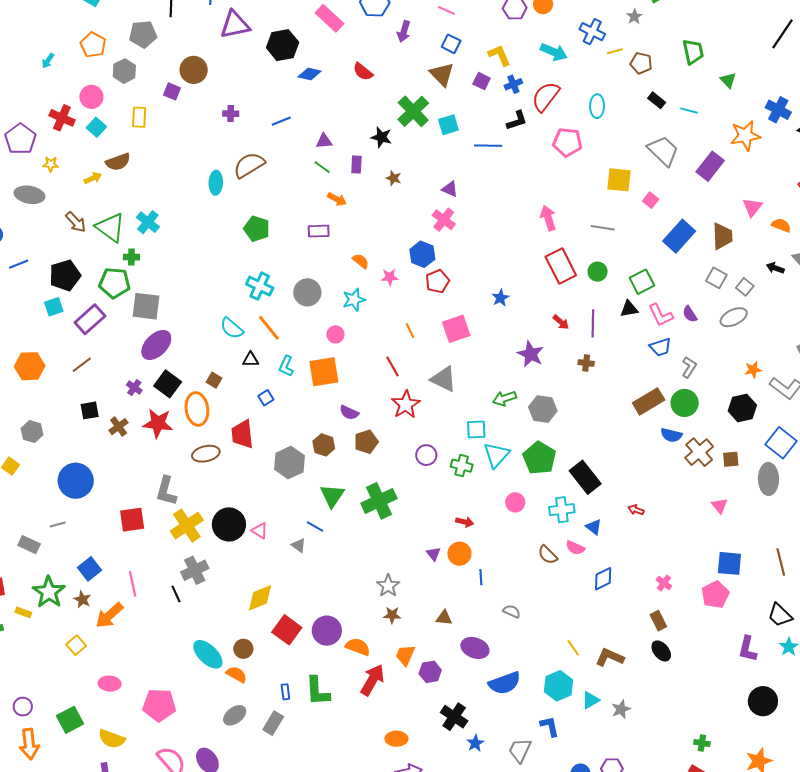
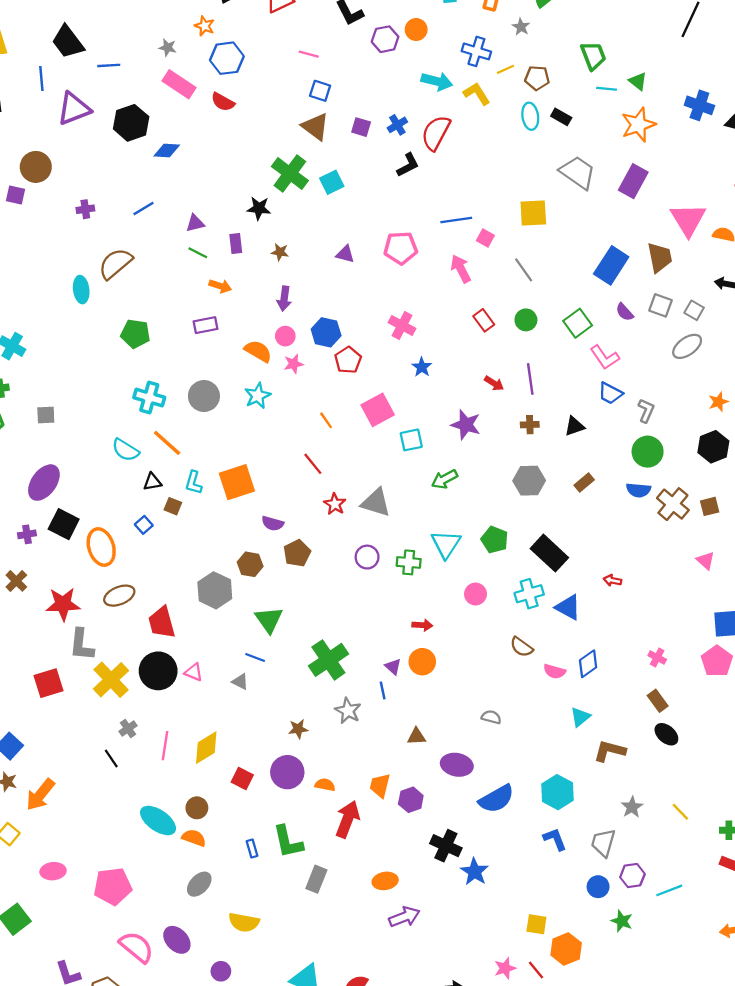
purple arrow: (404, 31) -> (284, 299), moved
yellow L-shape: (499, 55) -> (477, 94), moved
red semicircle: (363, 72) -> (223, 102), moved
cyan ellipse: (597, 106) -> (530, 116), moved
cyan line: (689, 111) -> (607, 89), moved
orange star: (745, 136) -> (638, 125), moved
pink pentagon: (567, 142) -> (401, 248), moved
blue line: (488, 146) -> (456, 220), moved
pink square: (651, 200) -> (485, 238), moved
pink triangle: (752, 207) -> (688, 219), size x1.6
pink cross: (444, 220) -> (402, 325), moved
gray line: (603, 228) -> (524, 270), turned 55
orange semicircle: (361, 261) -> (258, 351), size x1.4
red rectangle: (561, 266) -> (484, 320), size x0.6
gray square: (146, 306) -> (46, 415), moved, size x0.6
black triangle: (629, 309) -> (574, 426), moved
purple semicircle: (690, 314) -> (625, 312), moved
pink circle: (335, 334) -> (285, 336), moved
blue trapezoid: (660, 347) -> (610, 393), turned 55
gray triangle: (444, 379) -> (376, 503), moved
brown square: (214, 380) -> (173, 506), moved
purple cross: (134, 388) -> (27, 534), turned -35
blue square: (266, 398) -> (144, 525), moved
brown rectangle: (649, 401) -> (584, 482), moved, size x0.6
red star: (406, 405) -> (335, 504), size x0.7
gray hexagon: (543, 409) -> (529, 481), moved
red star: (158, 423) -> (63, 604), moved
cyan square: (476, 429) -> (411, 440), moved
red trapezoid: (242, 434) -> (162, 623), moved
green pentagon: (539, 458) -> (495, 540), size x0.7
green cross: (379, 501) -> (328, 660), moved
blue triangle: (594, 527) -> (568, 607), size x1.4
pink semicircle: (575, 548) -> (554, 671), moved
gray cross: (195, 570) -> (128, 728), size x0.6
blue line: (481, 577) -> (383, 690), moved
pink line: (133, 584) -> (165, 746), moved, turned 30
brown star: (392, 615) -> (298, 729), moved
red square: (287, 630) -> (242, 779), size x0.7
orange semicircle: (358, 647) -> (325, 785), size x0.7
yellow line: (573, 648) -> (680, 812), moved
cyan triangle: (591, 700) -> (580, 717), moved
gray rectangle: (273, 723) -> (316, 879), moved
yellow semicircle: (112, 739) -> (244, 922), moved
blue star: (475, 743) -> (475, 872), size x1.4
gray trapezoid: (520, 750) -> (603, 843), moved

